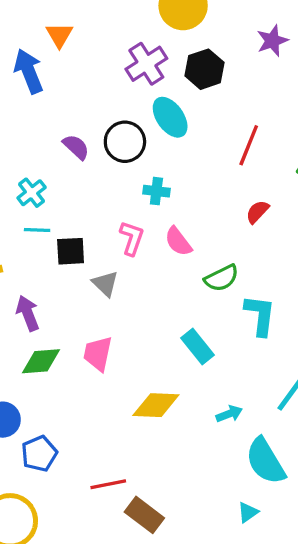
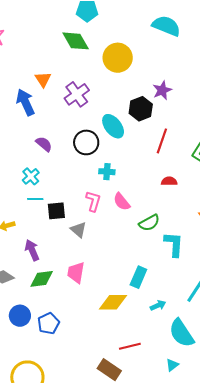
purple star: (272, 41) -> (162, 90), moved
purple cross: (146, 64) -> (77, 94), moved
black hexagon: (205, 69) -> (141, 109), moved
purple semicircle: (76, 147) -> (44, 144), moved
red semicircle: (257, 212) -> (169, 181), turned 49
cyan rectangle: (197, 346) -> (138, 277), moved, turned 65
blue pentagon: (39, 454) -> (48, 323), moved
red line: (108, 484) -> (130, 346), moved

